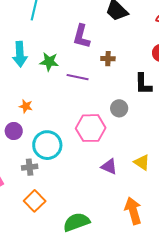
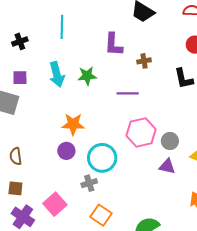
purple line: (78, 77) -> (128, 93), moved
orange star: (26, 106) -> (73, 124), size x1.6
gray circle: (119, 108) -> (170, 141), moved

